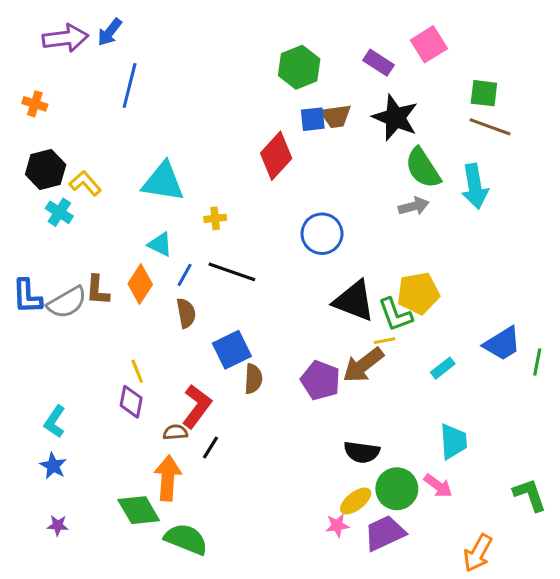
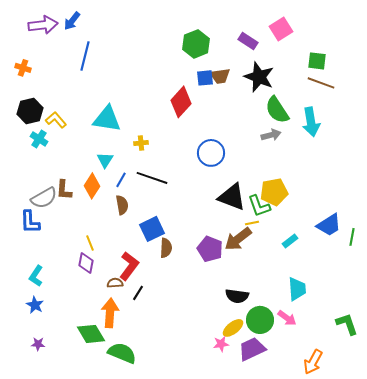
cyan triangle: (160, 244) -> (105, 160), turned 36
blue L-shape: (27, 296) -> (30, 222), moved

